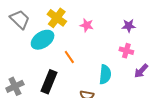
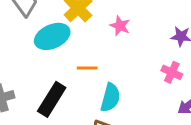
orange line: (69, 57) -> (87, 68), turned -64
cyan semicircle: (105, 74) -> (110, 98), moved

